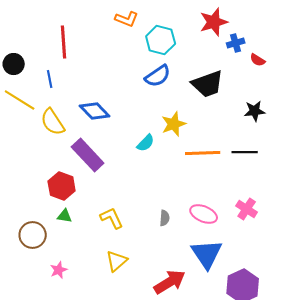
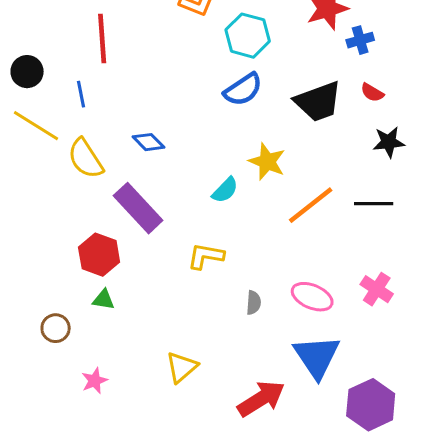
red semicircle: (258, 60) -> (372, 93), moved
blue diamond: (95, 111) -> (149, 142), size x0.7
yellow star: (174, 124) -> (267, 162), turned -30
orange line: (203, 153) -> (311, 205), turned -36
yellow L-shape: (112, 218) -> (206, 256), moved, turned -55
brown circle: (33, 235) -> (56, 328), size x0.7

